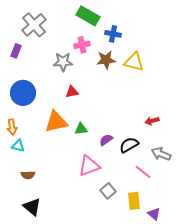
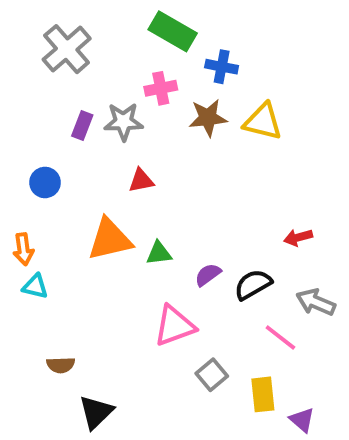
purple rectangle: (16, 51) -> (82, 126), moved
blue circle: (23, 93) -> (45, 182), size x0.6
brown semicircle: (28, 175) -> (61, 365), moved
black triangle: (32, 207) -> (96, 412), moved, turned 36

